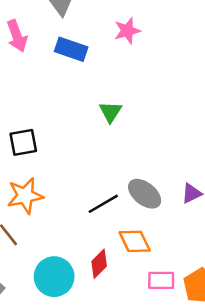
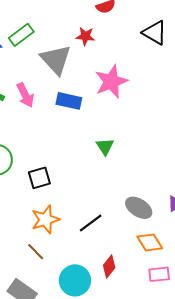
pink star: (127, 31) -> (111, 82), size x1.6
black line: (103, 204) -> (91, 223), moved
orange diamond: (135, 241) -> (150, 242), moved

